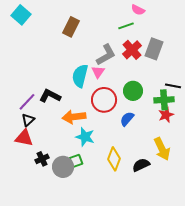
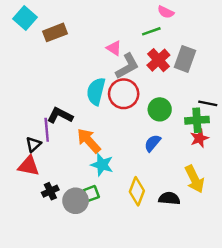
brown rectangle: (71, 27) -> (55, 32), moved, turned 42
pink triangle: (98, 72) -> (114, 48), moved, turned -32
red circle: (104, 100) -> (124, 94), moved
purple line: (27, 102) -> (47, 130), moved, turned -48
orange arrow: (74, 117) -> (89, 141), turned 55
black semicircle: (141, 165) -> (169, 198), turned 30

